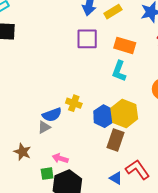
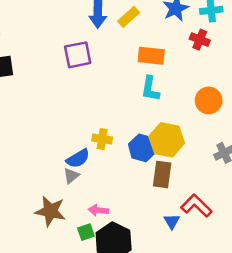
purple square: (87, 39) -> (78, 55), moved
brown star: (22, 152) -> (50, 211), size x1.4
blue triangle: (116, 178) -> (172, 221), turned 40

